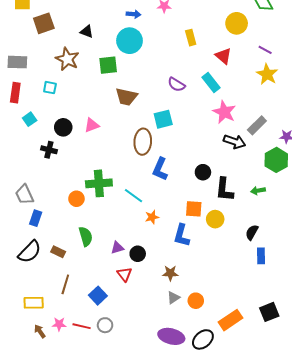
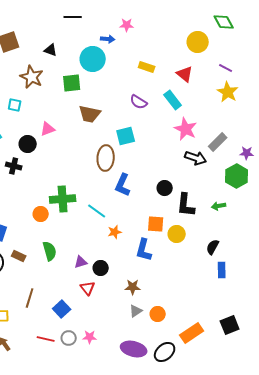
blue arrow: (134, 14) -> (108, 39), moved
yellow rectangle: (191, 38) -> (147, 67), moved, turned -56
pink triangle: (92, 125) -> (48, 129), moved
brown rectangle: (58, 252) -> (19, 256), moved
pink star: (59, 324) -> (90, 337), moved

